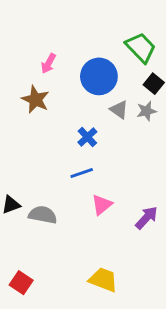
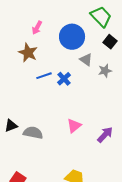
gray star: (147, 111) -> (105, 71), moved
blue line: (82, 173) -> (44, 76), moved

